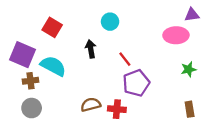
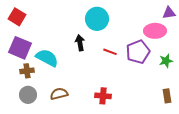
cyan circle: (110, 22) -> (97, 19), size x1.5
red square: (52, 27) -> (17, 17), moved
red line: (125, 59) -> (110, 52), turned -32
purple pentagon: (136, 83) -> (138, 52), moved
brown semicircle: (91, 105) -> (59, 94), moved

